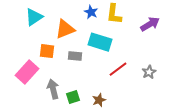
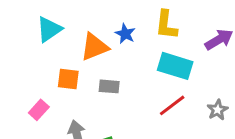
blue star: (91, 12) -> (125, 34), moved
cyan rectangle: (100, 42) -> (175, 66), moved
pink rectangle: (27, 72) -> (39, 110), size x0.6

